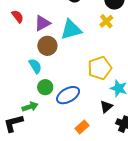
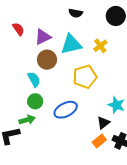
yellow cross: (106, 21) -> (100, 46), moved
yellow pentagon: (100, 68) -> (85, 77), moved
green circle: (45, 87) -> (35, 101), moved
orange rectangle: (82, 127) -> (99, 141), moved

